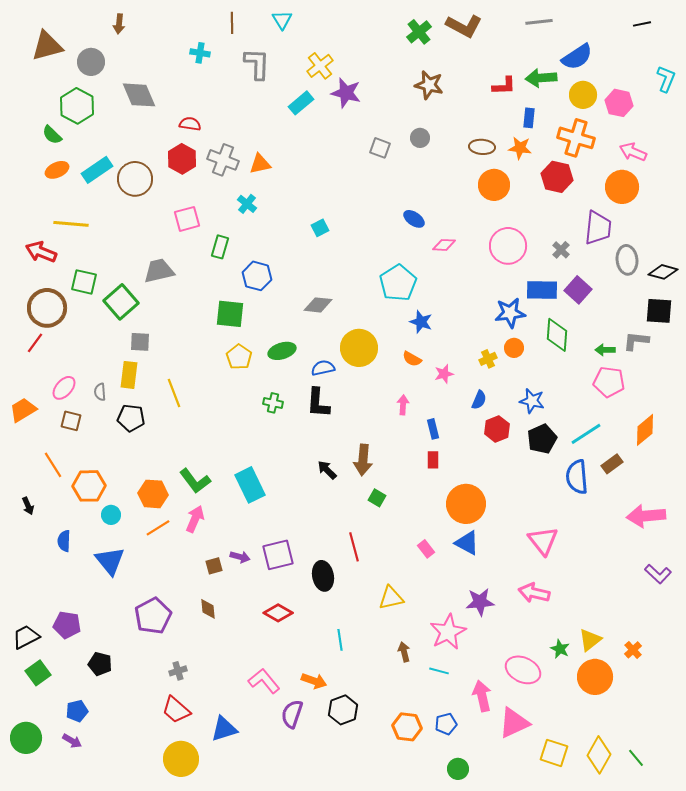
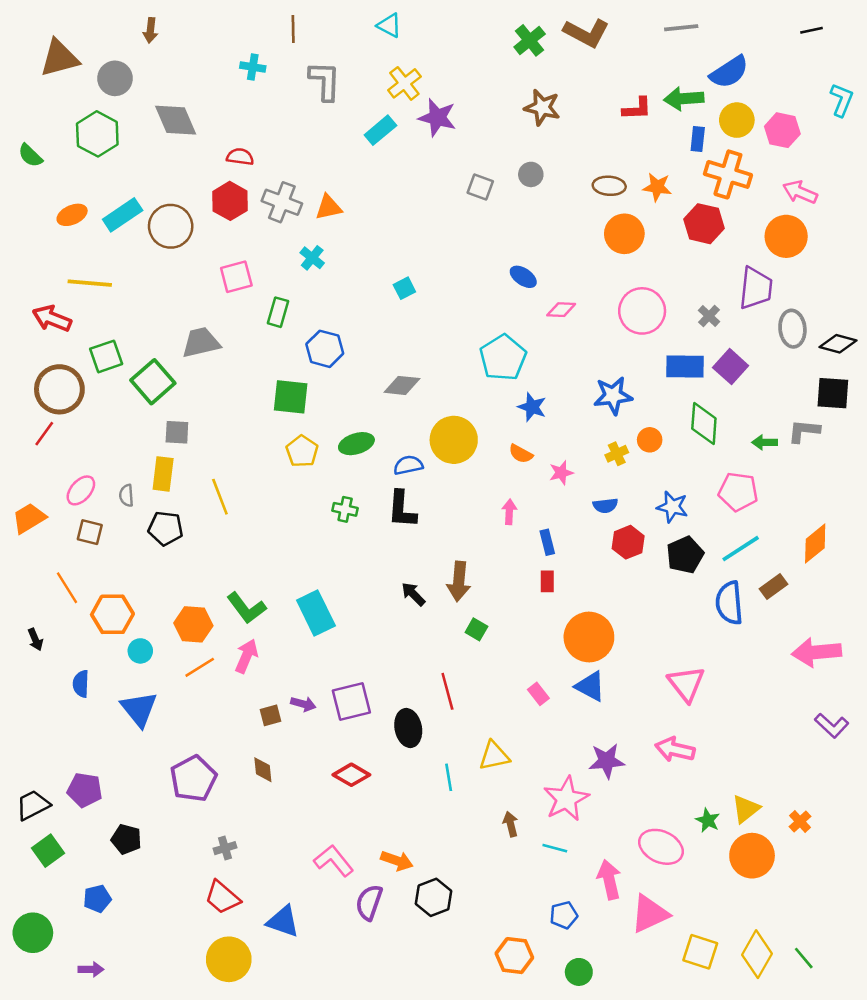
cyan triangle: (282, 20) -> (389, 25), moved, turned -30
blue rectangle: (529, 118) -> (698, 139), moved
green semicircle: (52, 135) -> (30, 155), moved
green square: (84, 282) -> (106, 356), turned -32
blue star: (510, 313) -> (613, 396), moved
pink pentagon: (609, 382) -> (738, 492), moved
blue semicircle: (479, 400) -> (605, 506), turned 60
cyan line: (340, 640) -> (449, 777), moved
orange hexagon: (407, 727) -> (514, 956), moved
blue triangle: (224, 729) -> (283, 921), turned 36
purple arrow: (72, 741) -> (91, 969), moved, turned -30

